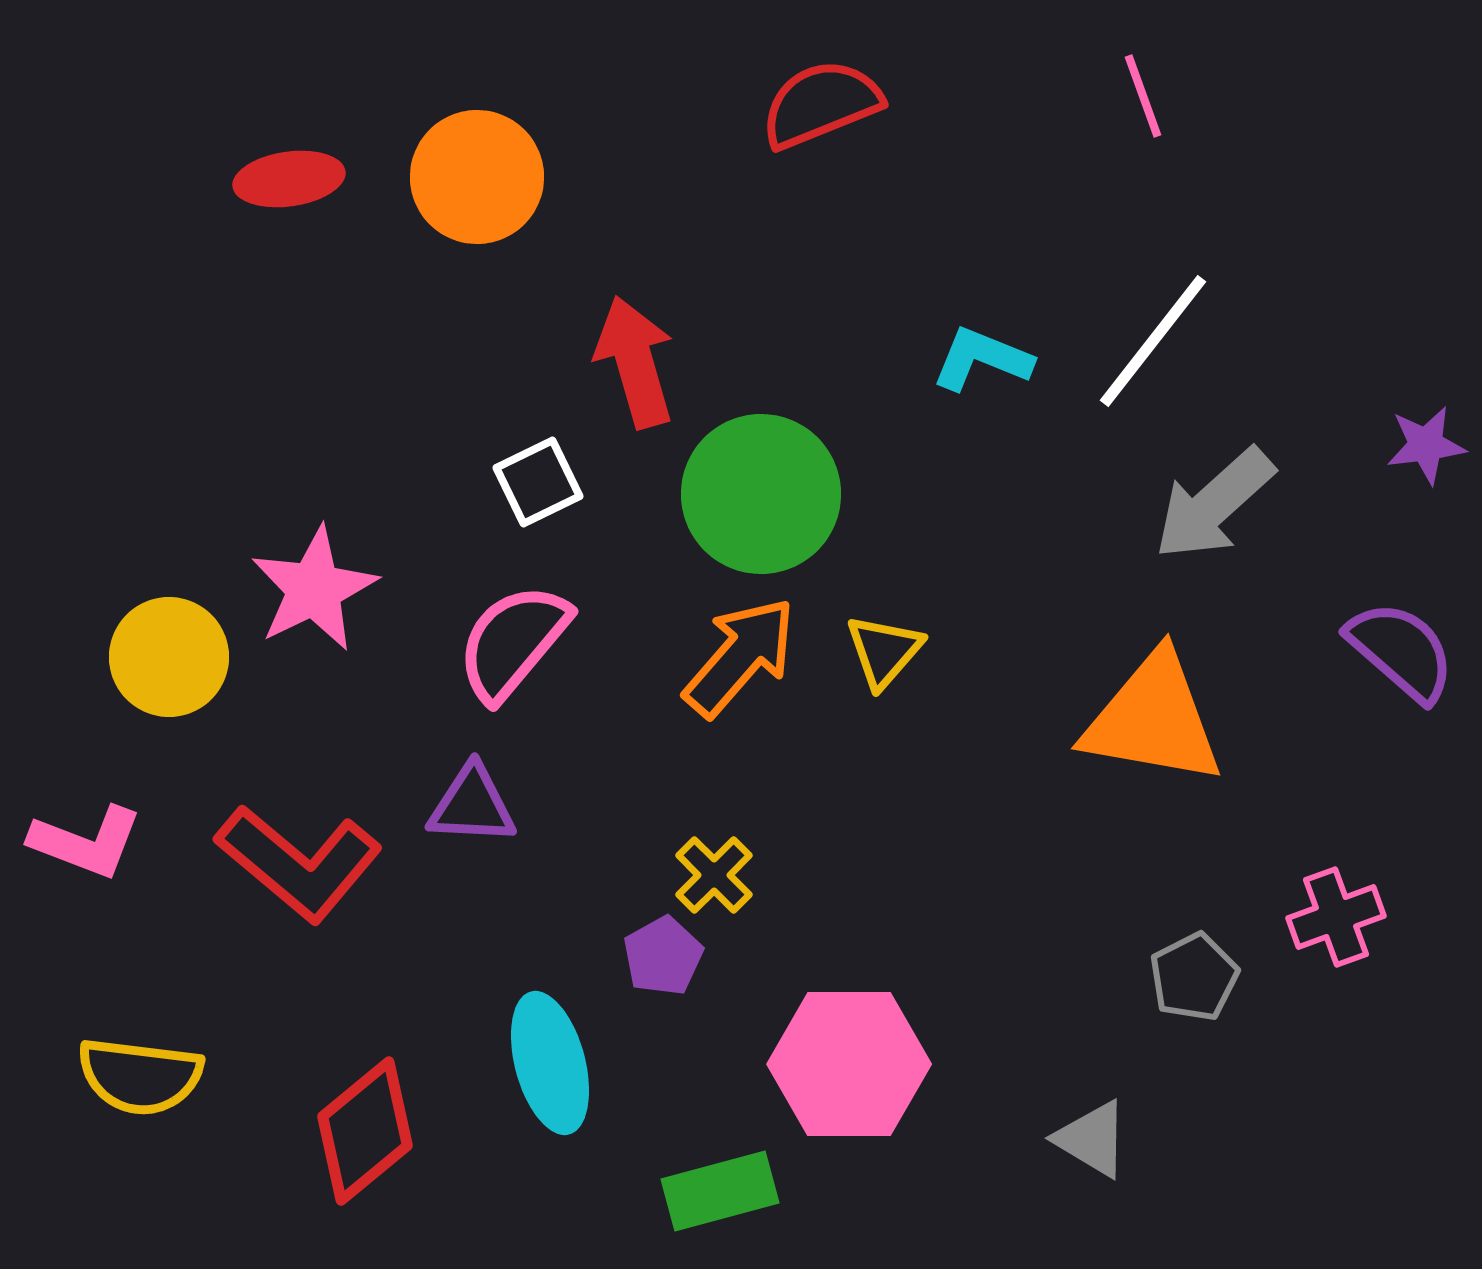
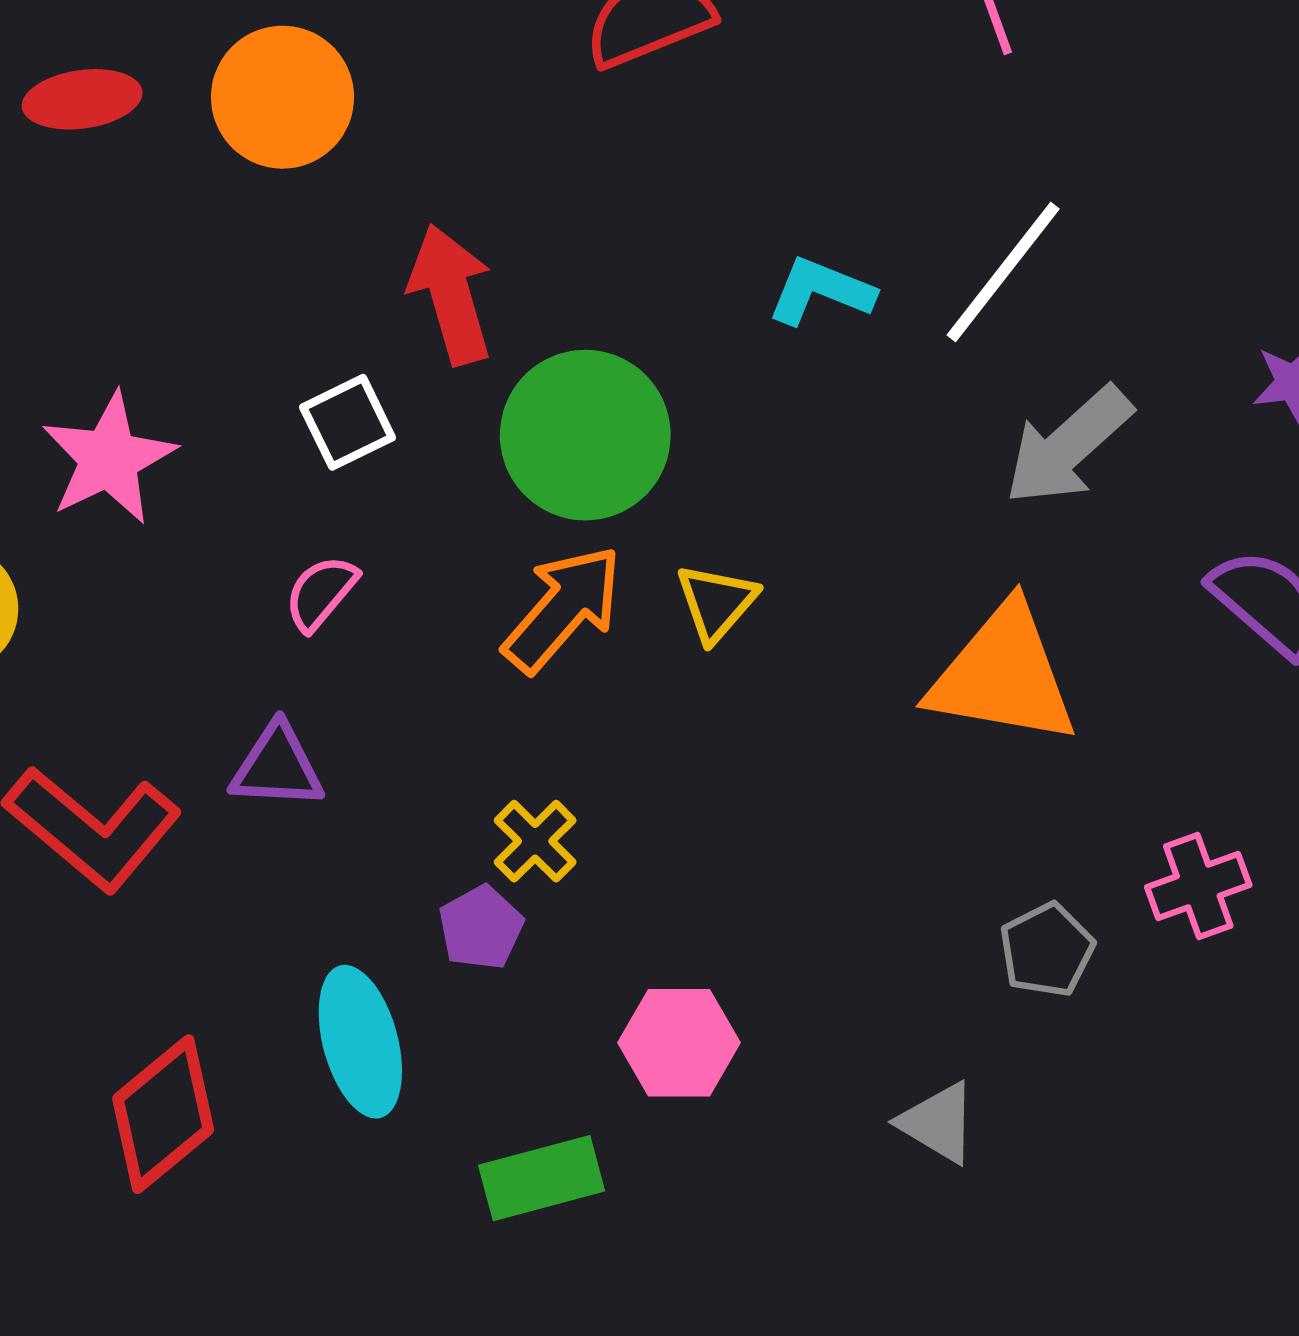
pink star: (314, 589) -> (109, 459), moved
pink semicircle: (513, 642) -> (321, 593), size x0.6
pink hexagon: (849, 1064) -> (679, 1043), size x0.7

